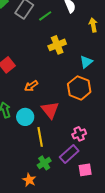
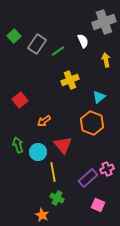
pink cross: (79, 134) -> (107, 169), moved
purple rectangle: (69, 154) -> (88, 178), moved
green cross: (44, 163) -> (57, 198), turned -32
pink square: (85, 170) -> (98, 205), turned 32

